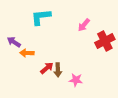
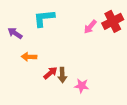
red cross: (105, 41) -> (113, 21), moved
purple arrow: (14, 42) -> (15, 33), moved

